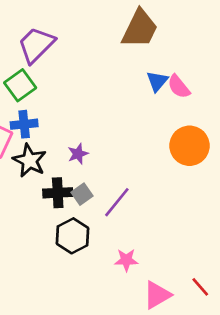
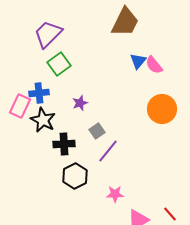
green square: (20, 85) -> (59, 64), moved
purple star: (78, 154) -> (80, 103), moved
gray square: (82, 194) -> (97, 131), moved

